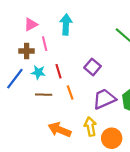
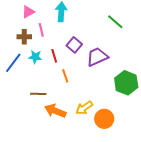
purple square: (92, 67) -> (74, 45), moved
brown line: (44, 95) -> (38, 94), moved
purple trapezoid: (104, 99) -> (97, 57), moved
yellow arrow: (90, 127) -> (84, 108), turned -114

